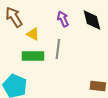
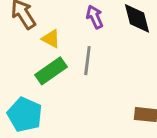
green rectangle: (33, 56) -> (51, 71), turned -35

